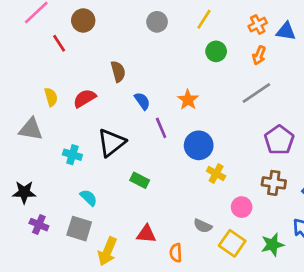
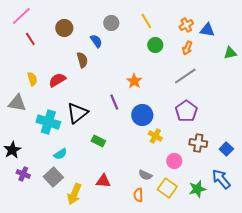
yellow line: (204, 19) -> (146, 21), turned -63
brown circle: (83, 21) -> (64, 28), moved
red line: (59, 43) -> (30, 39), moved
blue semicircle: (142, 101) -> (96, 41), moved
purple pentagon: (279, 140) -> (186, 111), moved
cyan cross: (72, 155) -> (48, 122), size x1.6
black star: (24, 192) -> (12, 150), turned -30
cyan semicircle: (89, 198) -> (60, 154), turned 104
gray square: (79, 229) -> (53, 177), turned 30
orange semicircle: (176, 253) -> (138, 195), moved

